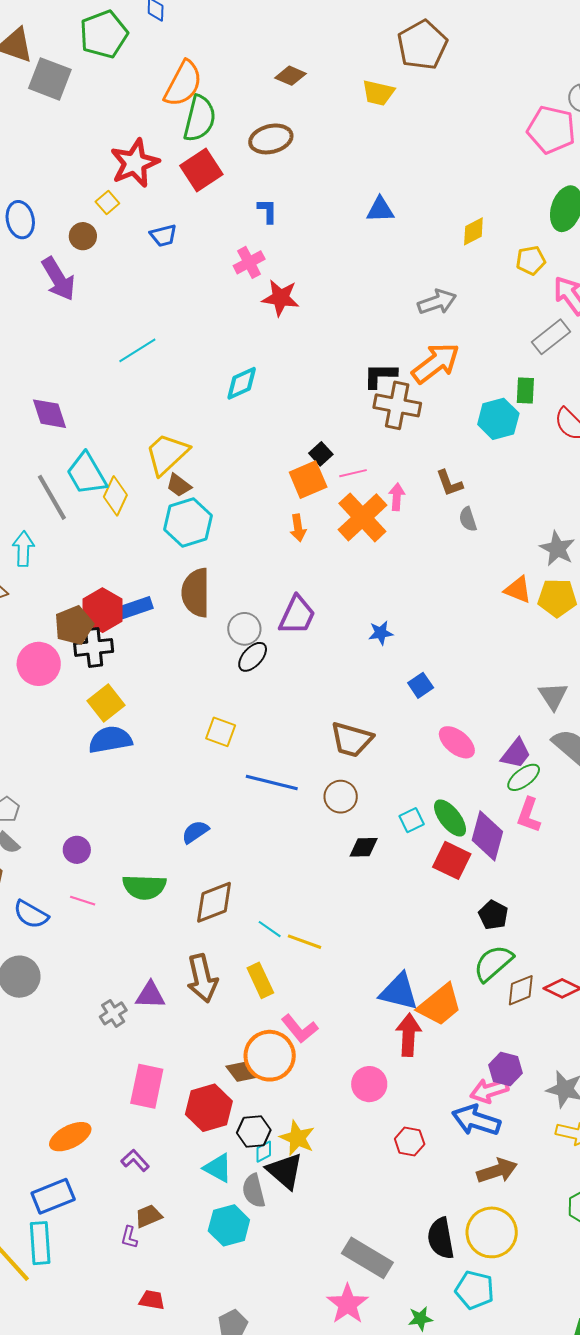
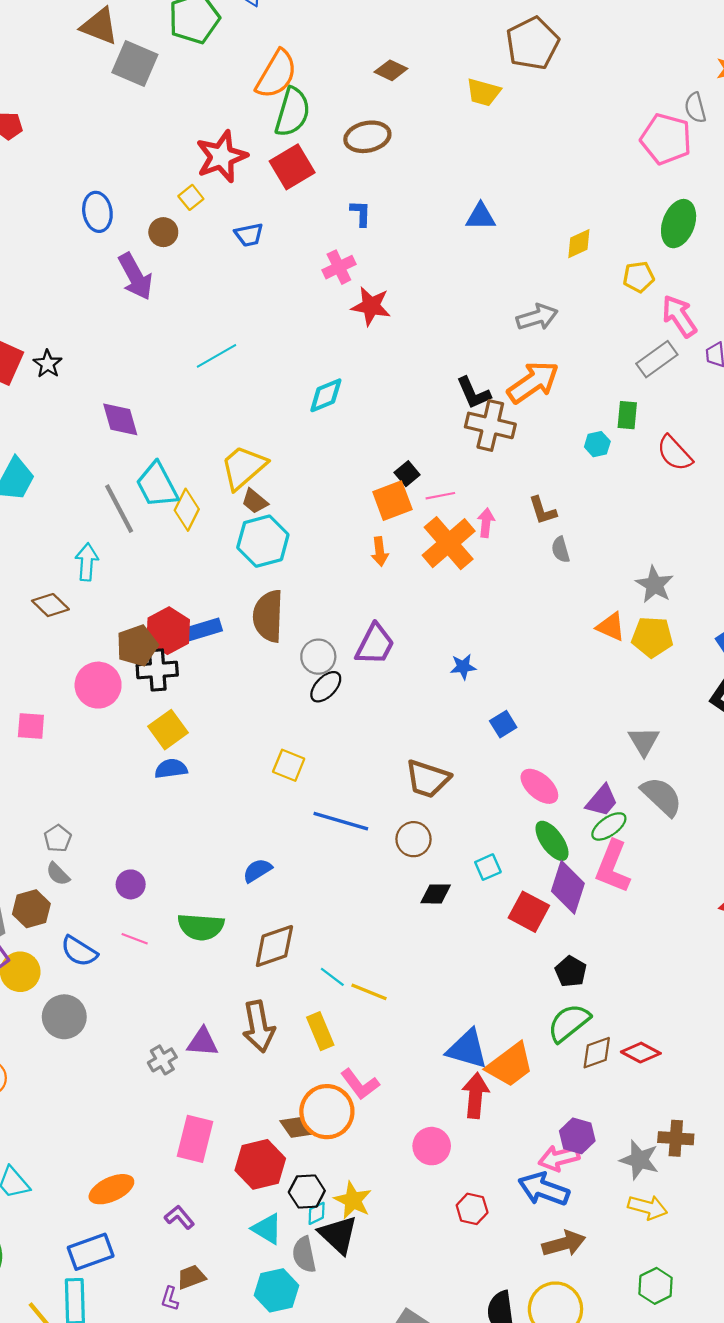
black L-shape: (380, 375) -> (473, 393), turned -117
cyan hexagon: (498, 419) -> (597, 444), size x0.6
blue semicircle: (110, 740) -> (171, 769), size x0.7
pink L-shape: (529, 815) -> (613, 867), size x1.4
green ellipse: (450, 818) -> (552, 841), moved

